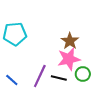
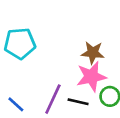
brown star: (70, 41) -> (93, 53), turned -30

